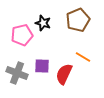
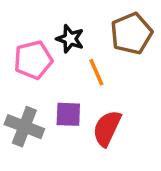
orange line: (83, 57) -> (96, 72), moved, turned 35

